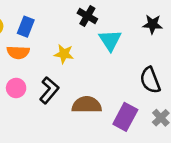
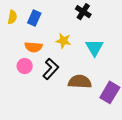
cyan triangle: (110, 40) -> (94, 48), moved
orange semicircle: (18, 52) -> (33, 47), moved

